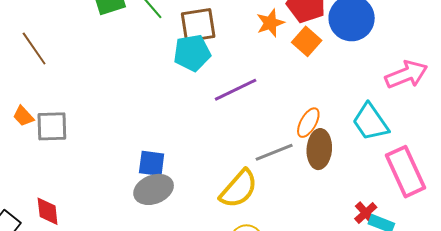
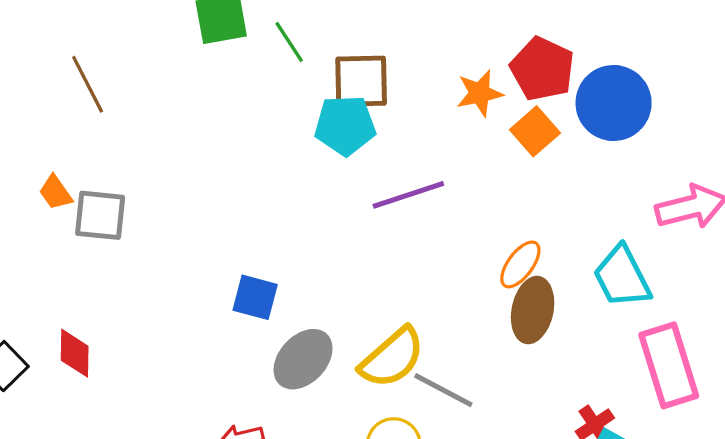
gray line: (274, 152) -> (443, 390), moved, turned 42
gray ellipse: (154, 189) -> (303, 359), moved, turned -33

